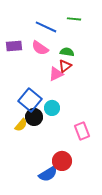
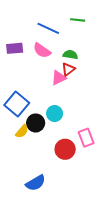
blue square: (30, 100) -> (17, 104), moved
red circle: (62, 161) -> (65, 149), moved
blue semicircle: (48, 174) -> (36, 183), moved

